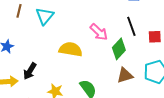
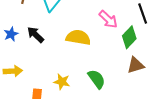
black arrow: (30, 71) -> (35, 35), moved, turned 102

